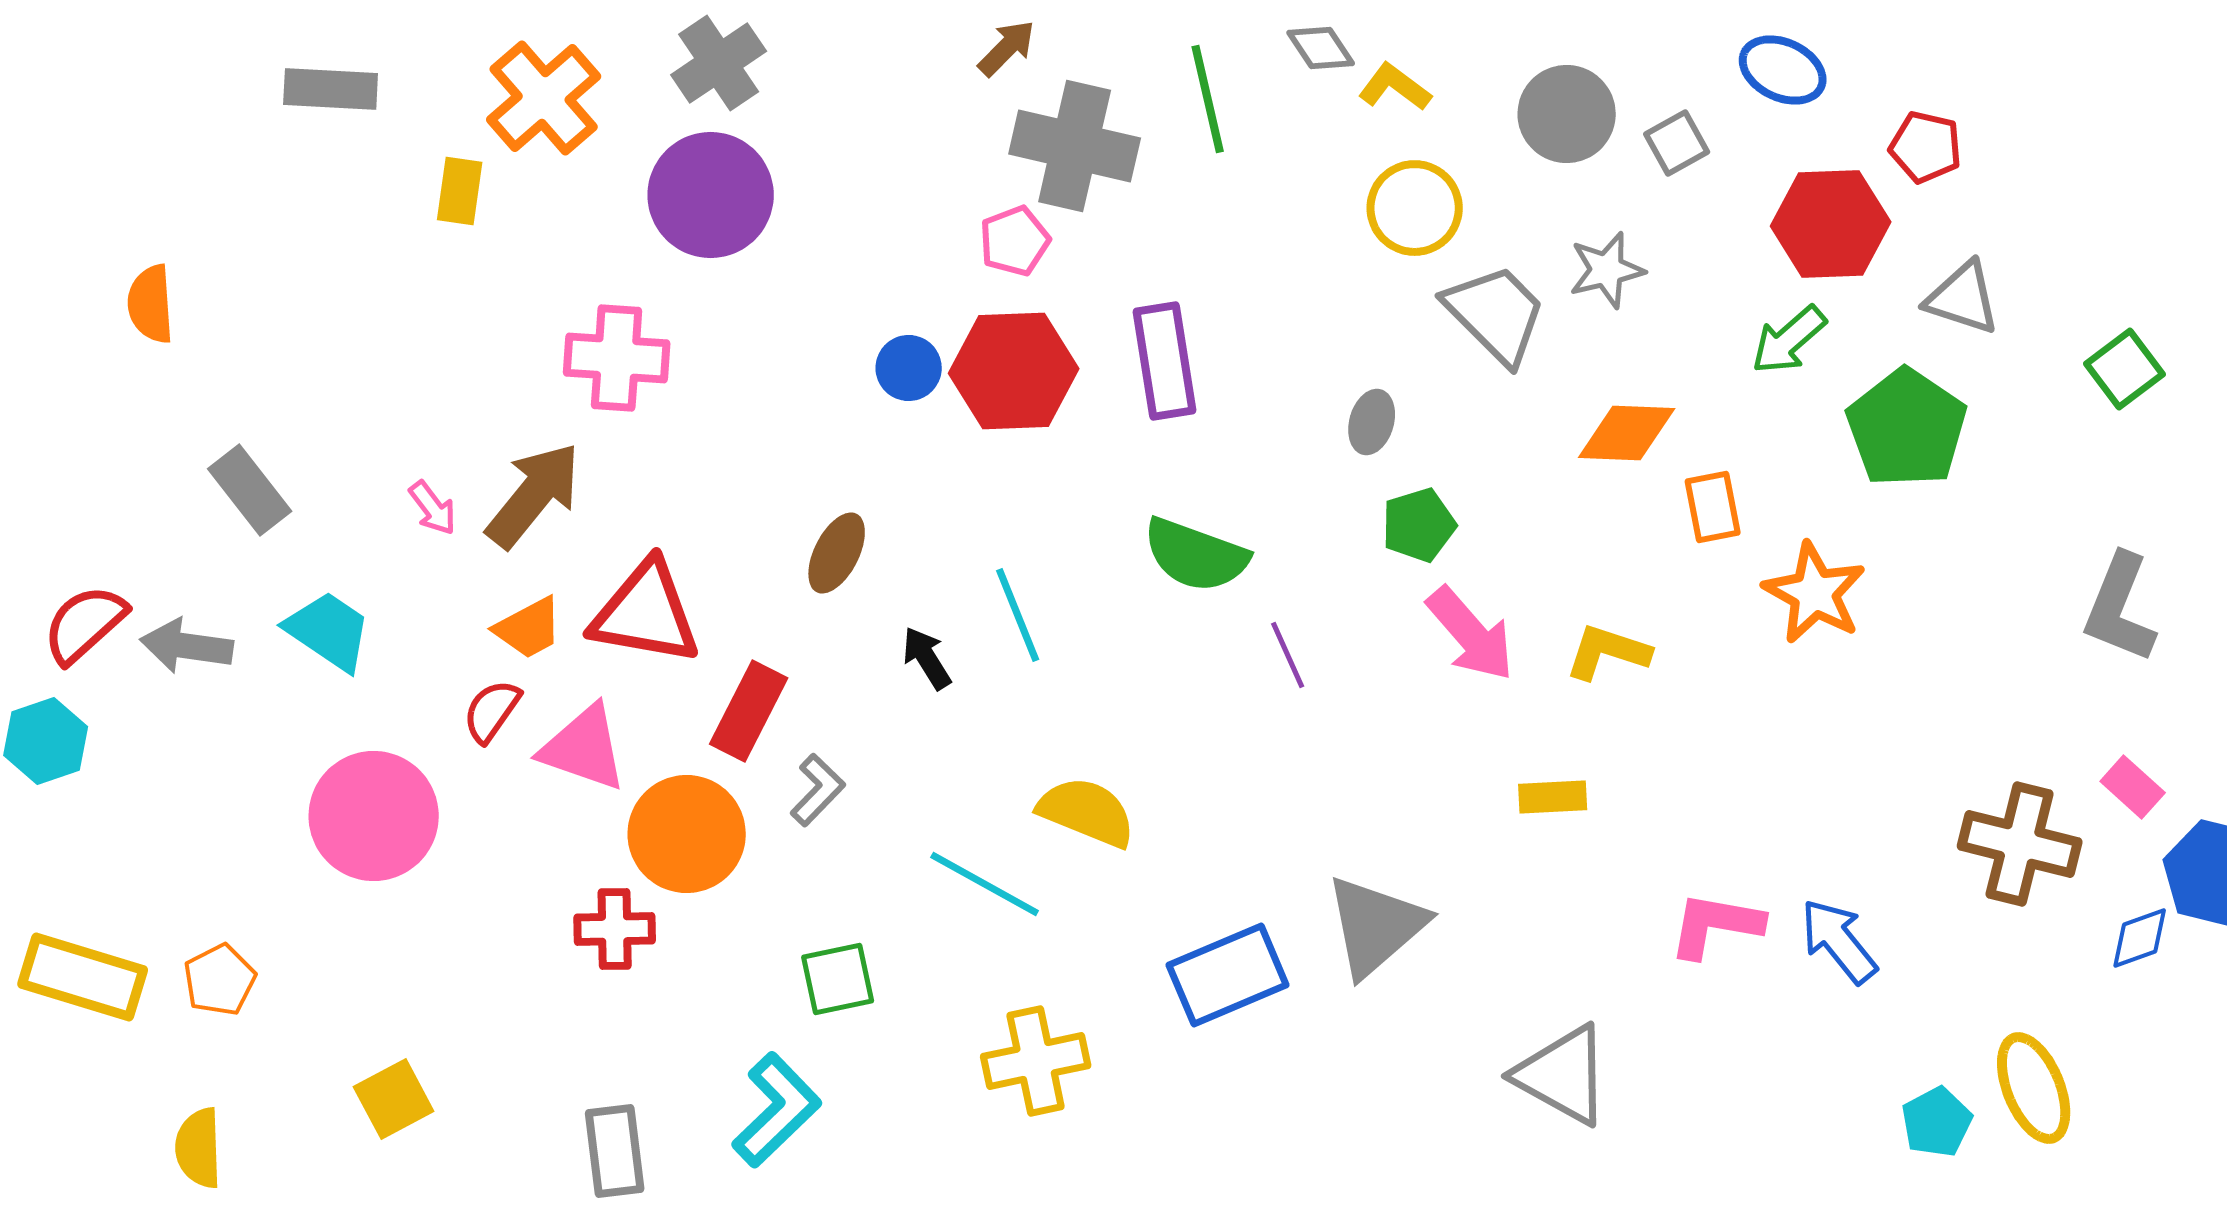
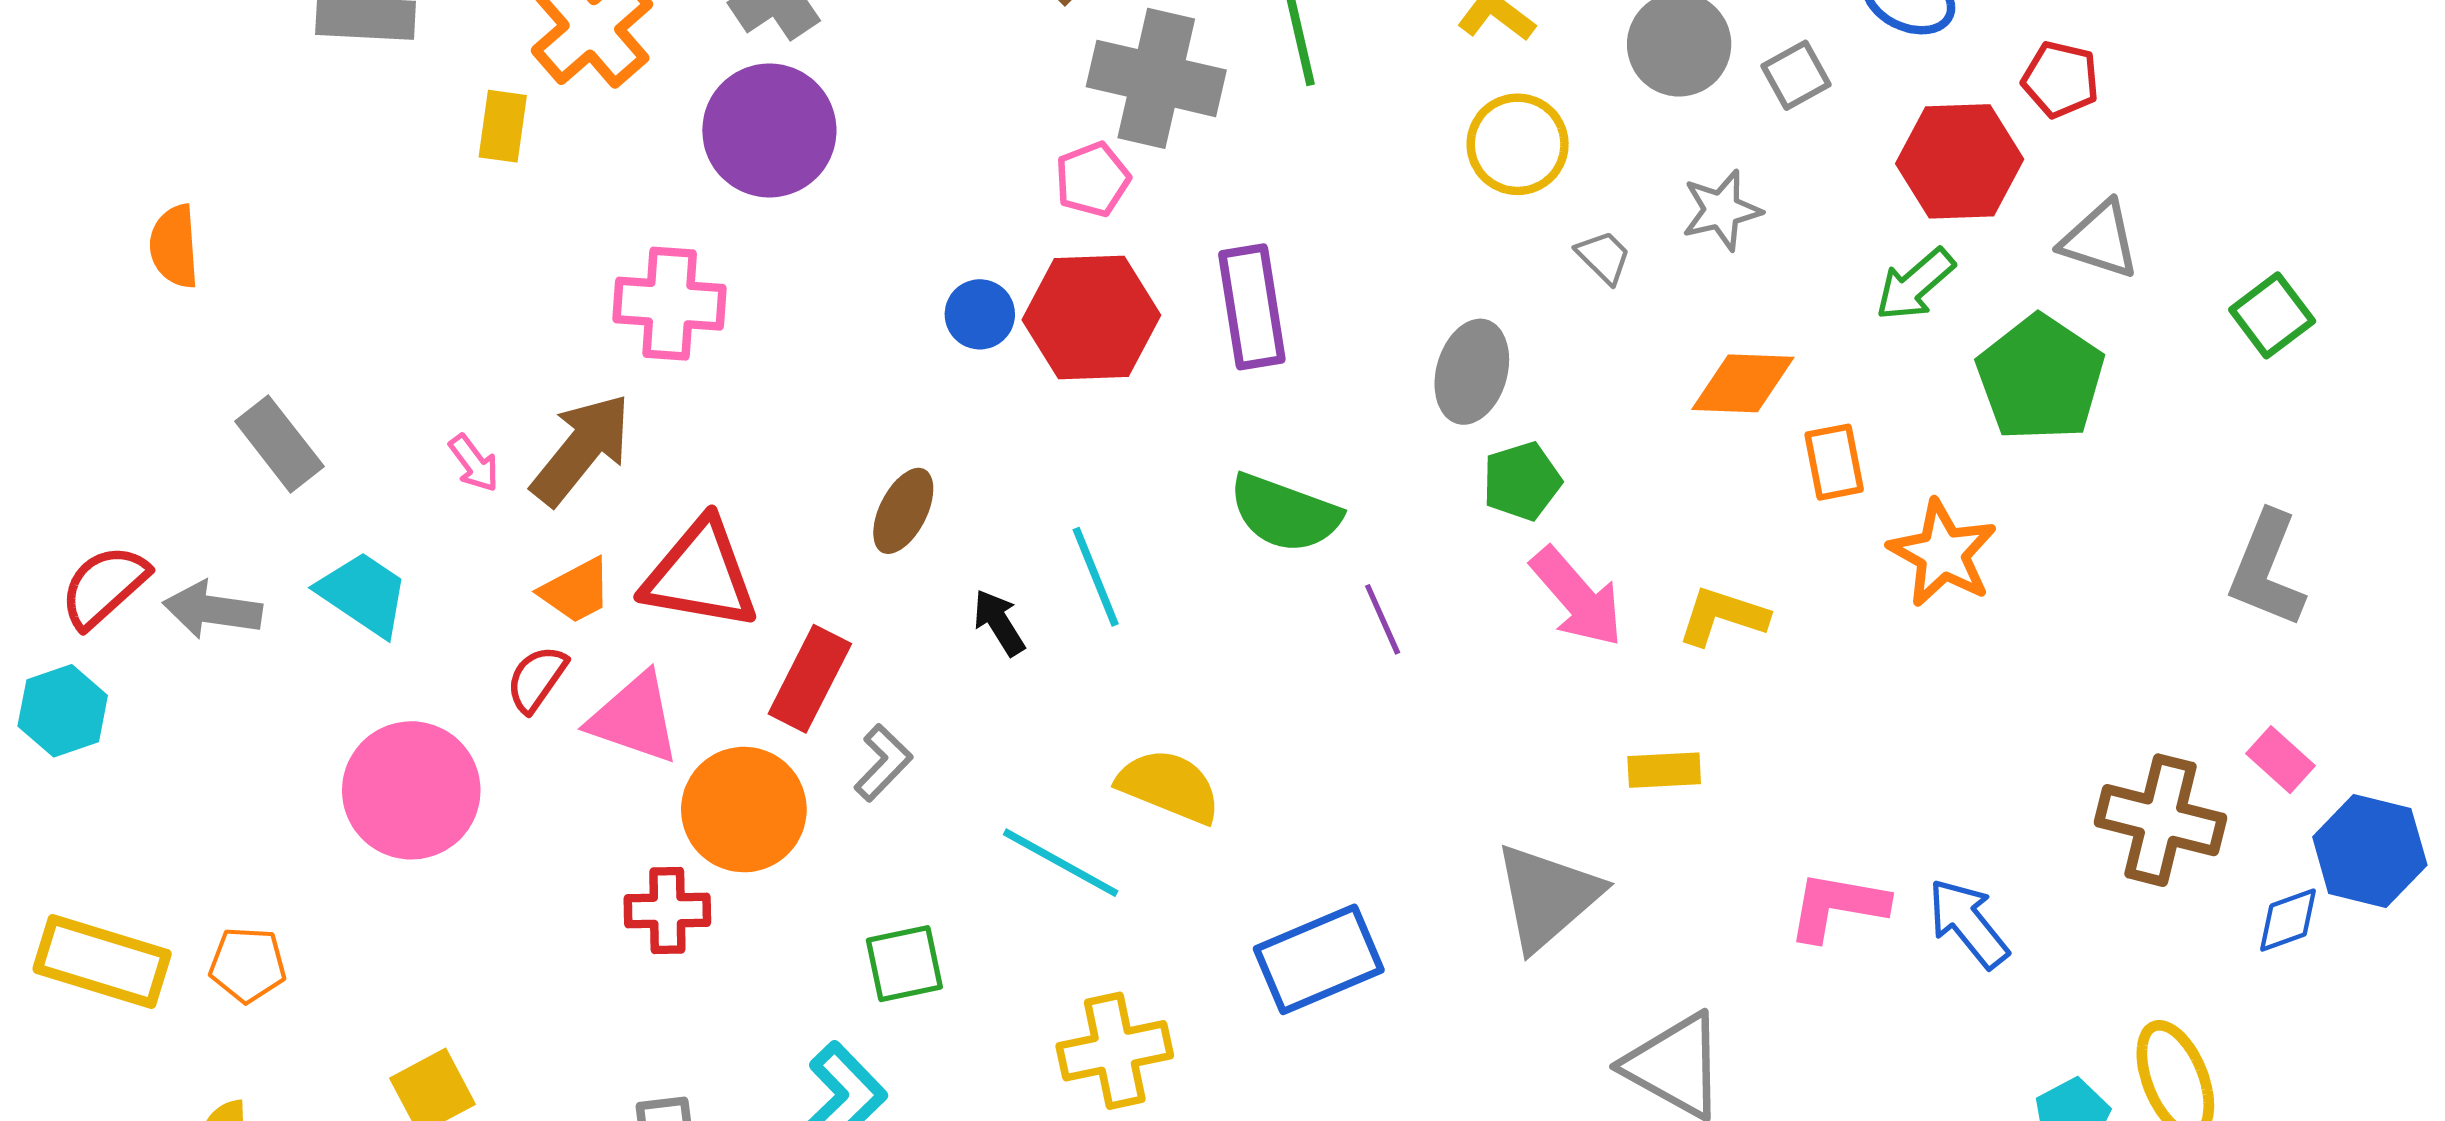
gray trapezoid: (1496, 314) -> (1604, 257), size x0.5
gray ellipse: (1372, 422) -> (1472, 372), size x1.5
gray triangle: (1376, 926) -> (1547, 897), moved
orange pentagon: (220, 980) -> (248, 965), turned 30

